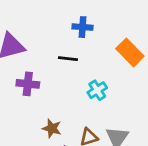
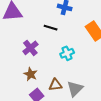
purple cross: (28, 84) -> (30, 48), moved, turned 35

